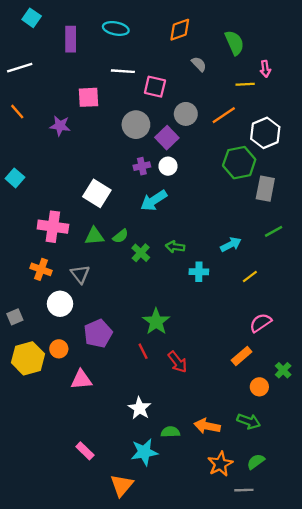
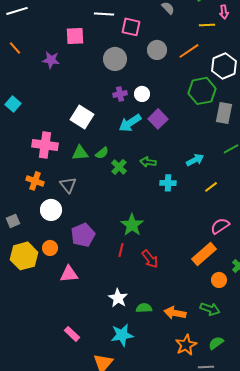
purple square: (167, 138) -> (158, 119), moved
red line: (143, 351) -> (121, 250), turned 40
orange rectangle: (242, 356) -> (204, 254), size x1.4
green semicircle: (170, 432) -> (144, 308), moved

